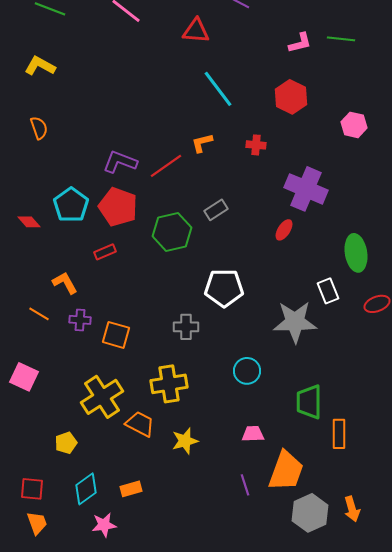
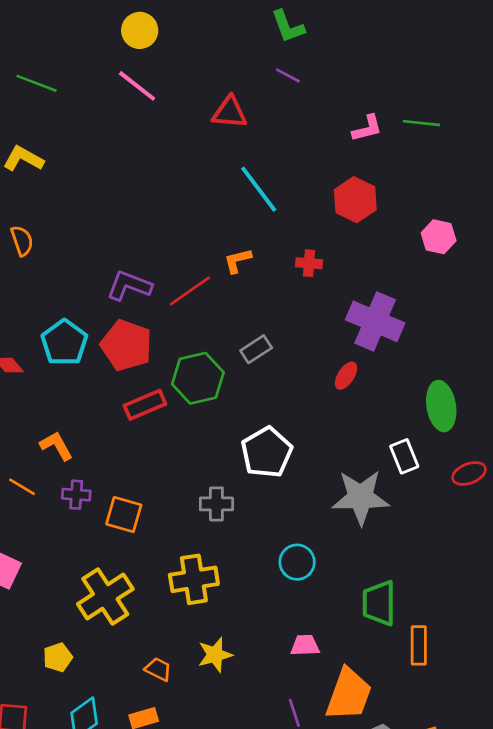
red rectangle: (105, 252) -> (145, 405), moved, size x1.4
white pentagon: (224, 288) -> (267, 452), turned -30
orange trapezoid: (140, 424) -> (158, 669), moved, size x0.7

